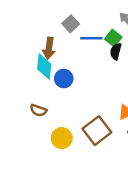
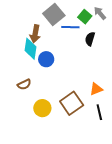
gray square: (71, 24) -> (54, 14), size x1.5
green square: (113, 38) -> (85, 17), moved
brown semicircle: (38, 110) -> (24, 84), turned -48

